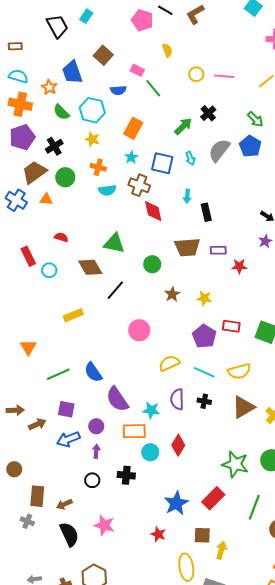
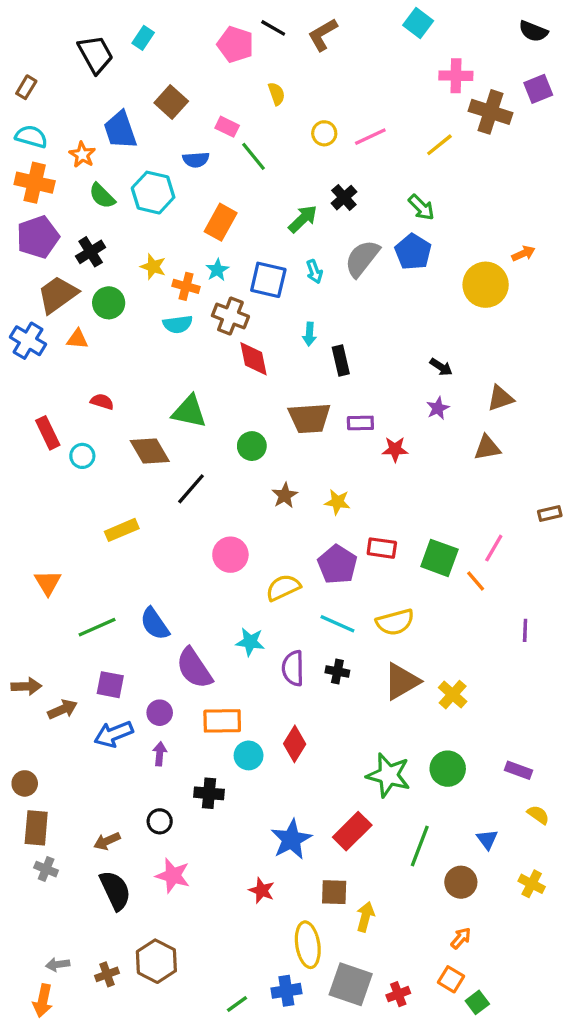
brown rectangle: (15, 46) -> (26, 87), turned -56
pink line: (224, 76) -> (370, 137), turned -30
yellow star: (92, 139) -> (153, 267), moved
orange cross: (98, 167) -> (186, 286), moved
yellow semicircle: (169, 363) -> (283, 588), moved
cyan star: (151, 410) -> (250, 642), moved
black circle: (92, 480) -> (160, 821), moved
brown rectangle: (37, 496) -> (36, 828), moved

